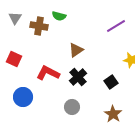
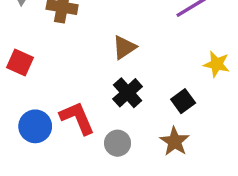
red L-shape: (48, 73) -> (77, 118), moved, turned 40
brown star: (113, 114) -> (175, 141), moved

